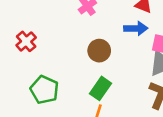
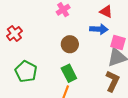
green rectangle: (101, 88) -> (69, 73), turned -66

